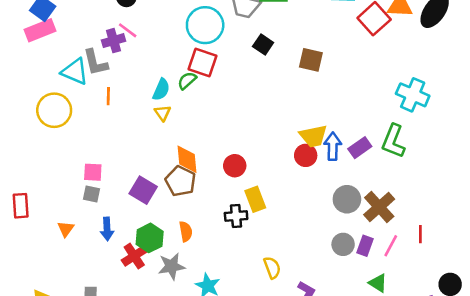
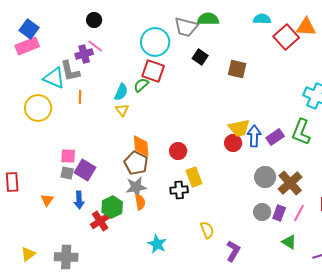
purple square: (143, 190) -> (85, 170), moved
gray star: (172, 266) -> (136, 187), moved

